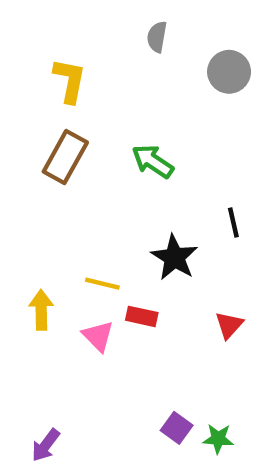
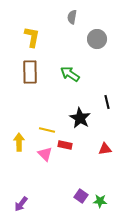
gray circle: (229, 72) -> (97, 39), moved
brown rectangle: (65, 157) -> (30, 72), turned -30
red triangle: (229, 325) -> (105, 149), turned 40

